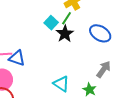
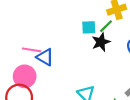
cyan square: (51, 23) -> (89, 27), turned 32

